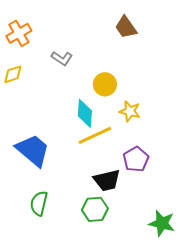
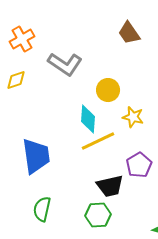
gray L-shape: (62, 58) -> (65, 64), size x1.6
blue trapezoid: (33, 150) -> (36, 156), turned 42

